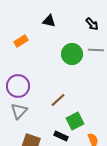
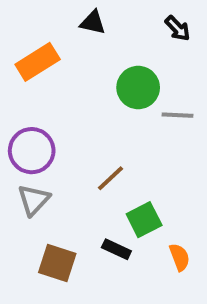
orange rectangle: (21, 41) -> (38, 62), size x1.5
gray line: (96, 50) -> (178, 115), moved

